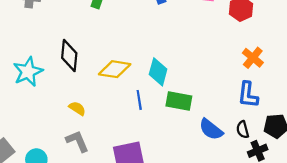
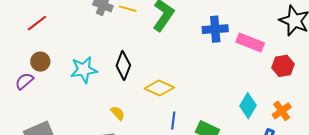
cyan diamond: (158, 72) -> (248, 106), moved

